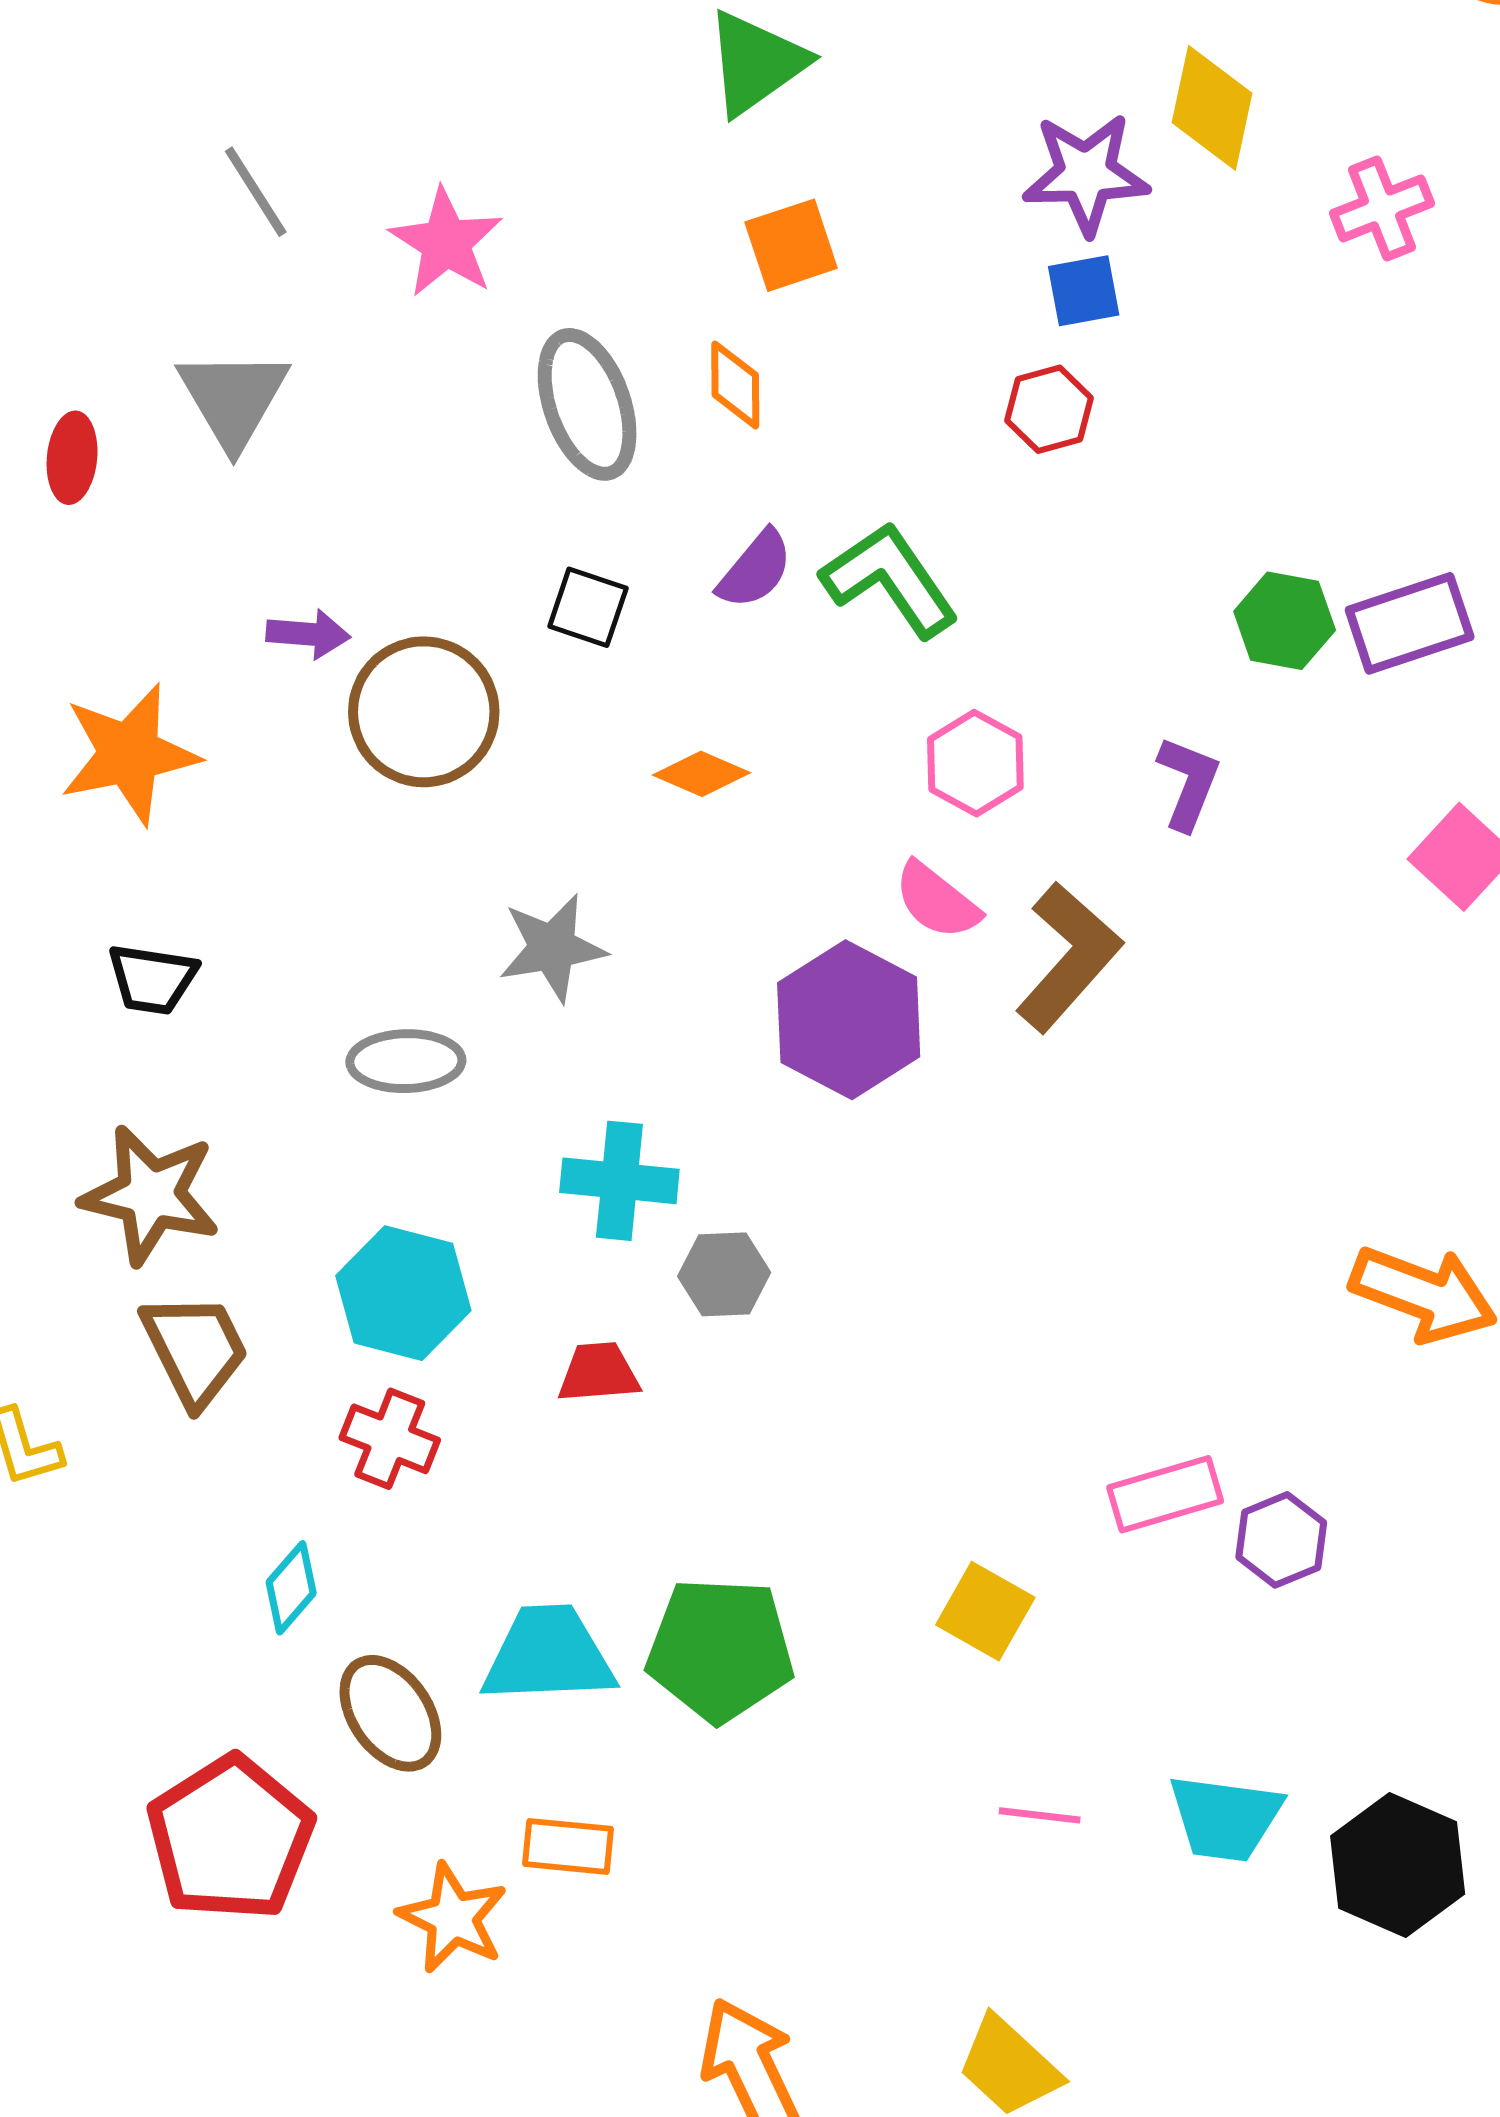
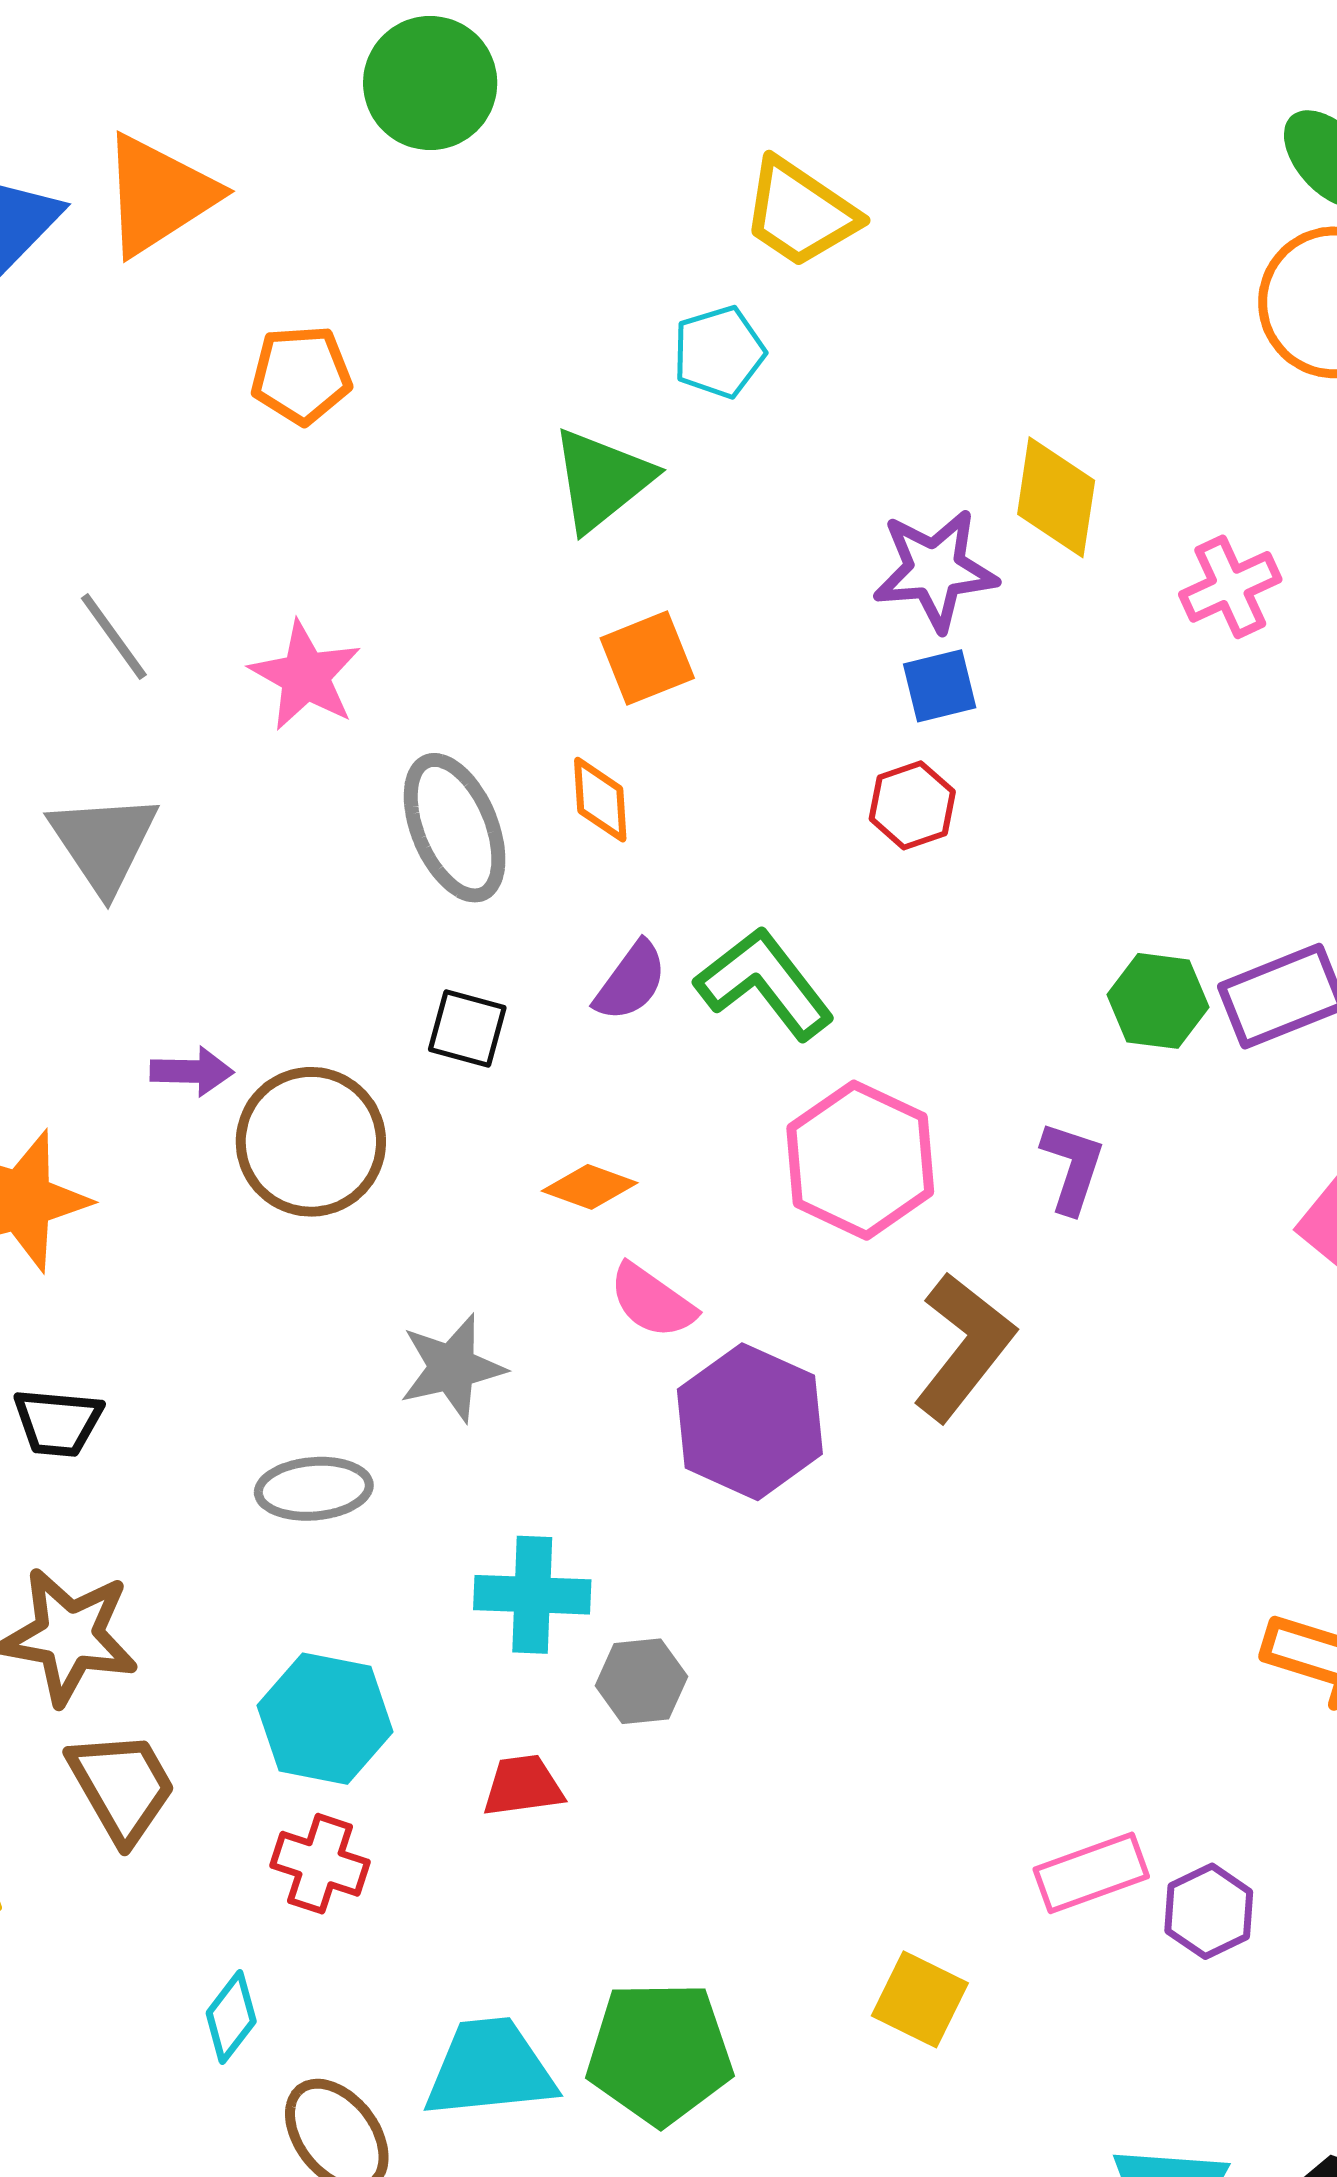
pink hexagon: (975, 763) -> (860, 1160), size x1.5
pink semicircle: (937, 901) -> (652, 1301), moved

